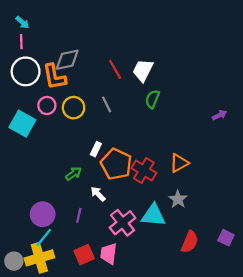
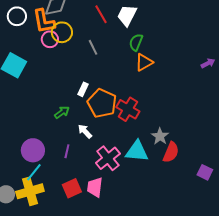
white circle: (26, 71) -> (17, 16), size x0.7
pink circle: (47, 105) -> (50, 39), moved
yellow circle: (74, 108) -> (62, 32), moved
purple arrow: (220, 115) -> (208, 63), moved
orange triangle: (179, 163) -> (144, 62), moved
red semicircle: (190, 242) -> (171, 152), moved

